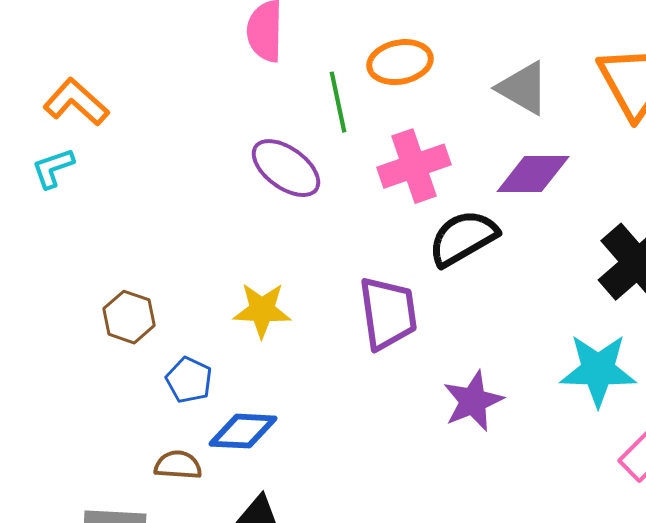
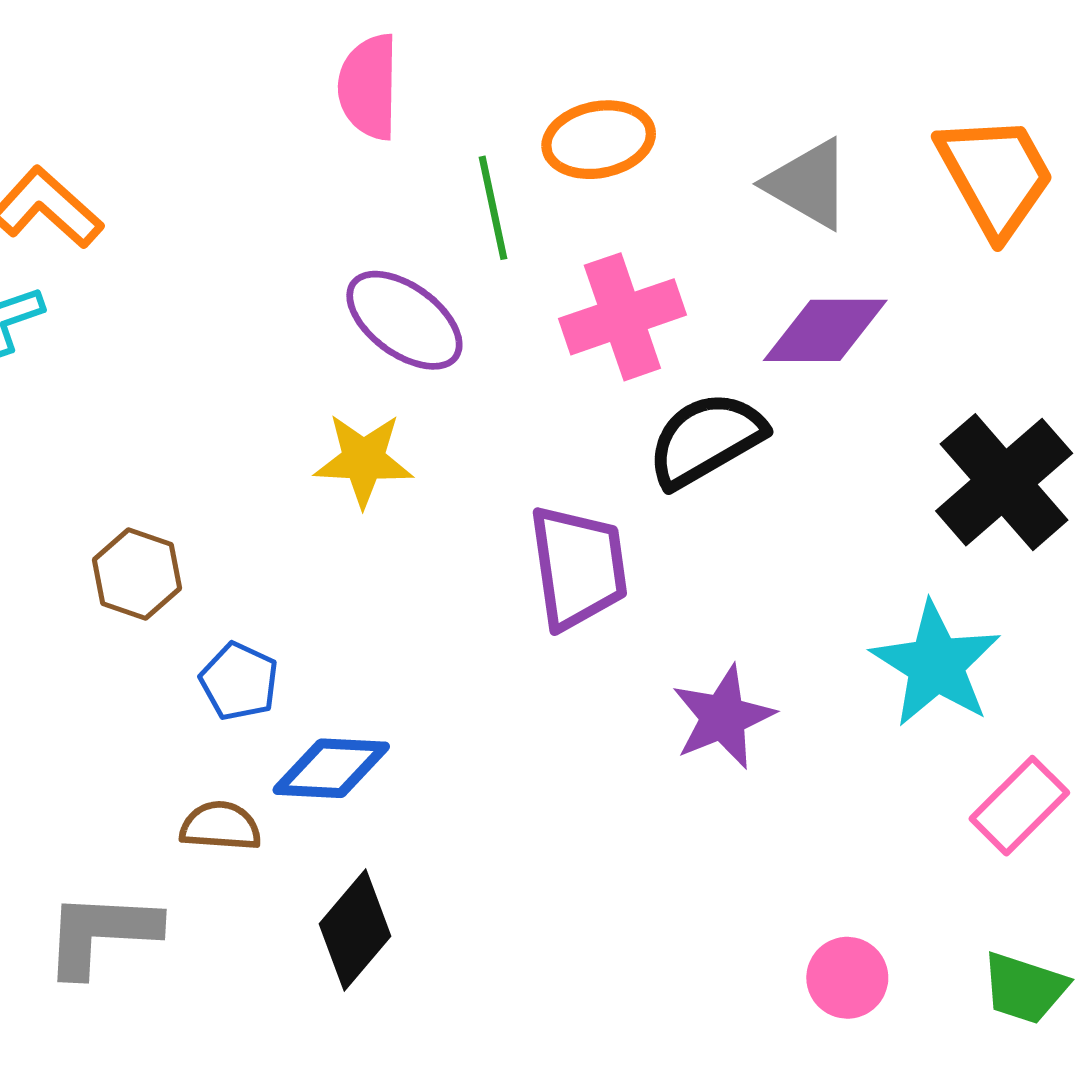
yellow star: (262, 310) -> (364, 460), moved
cyan star: (598, 370) -> (936, 664), turned 30

